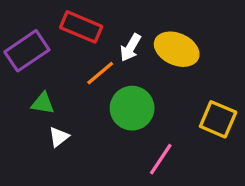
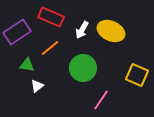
orange line: (100, 73) -> (50, 48), moved

